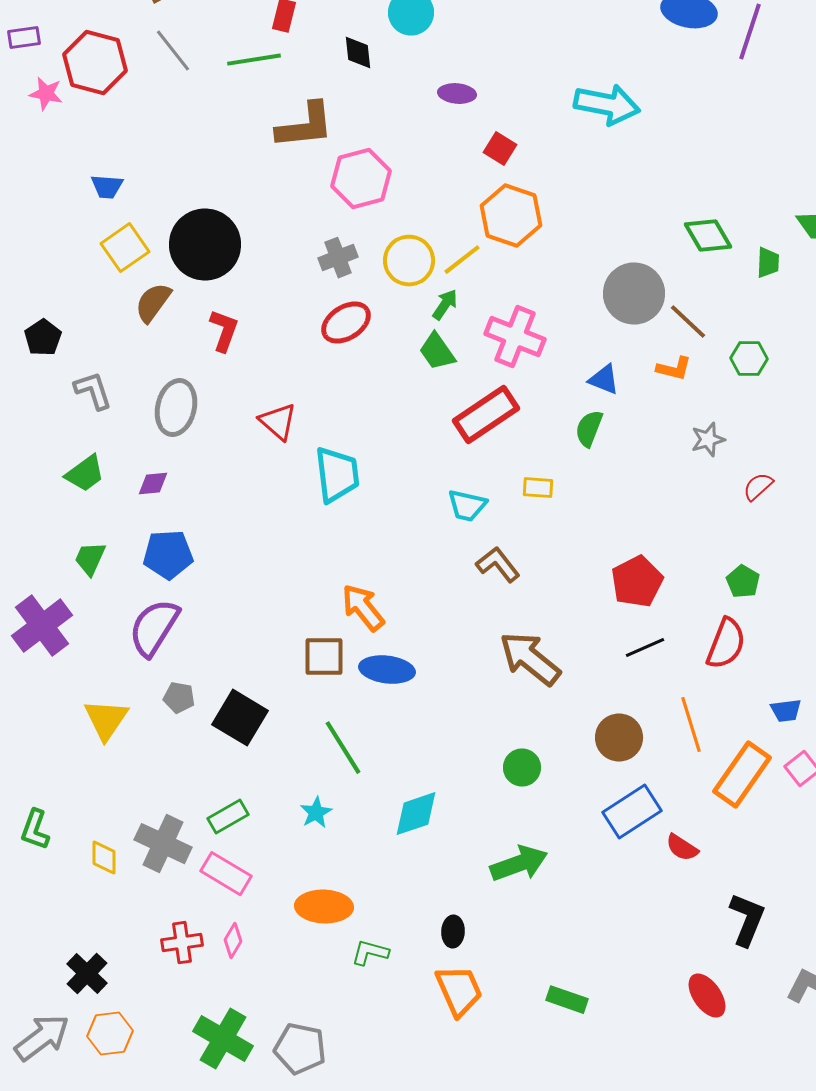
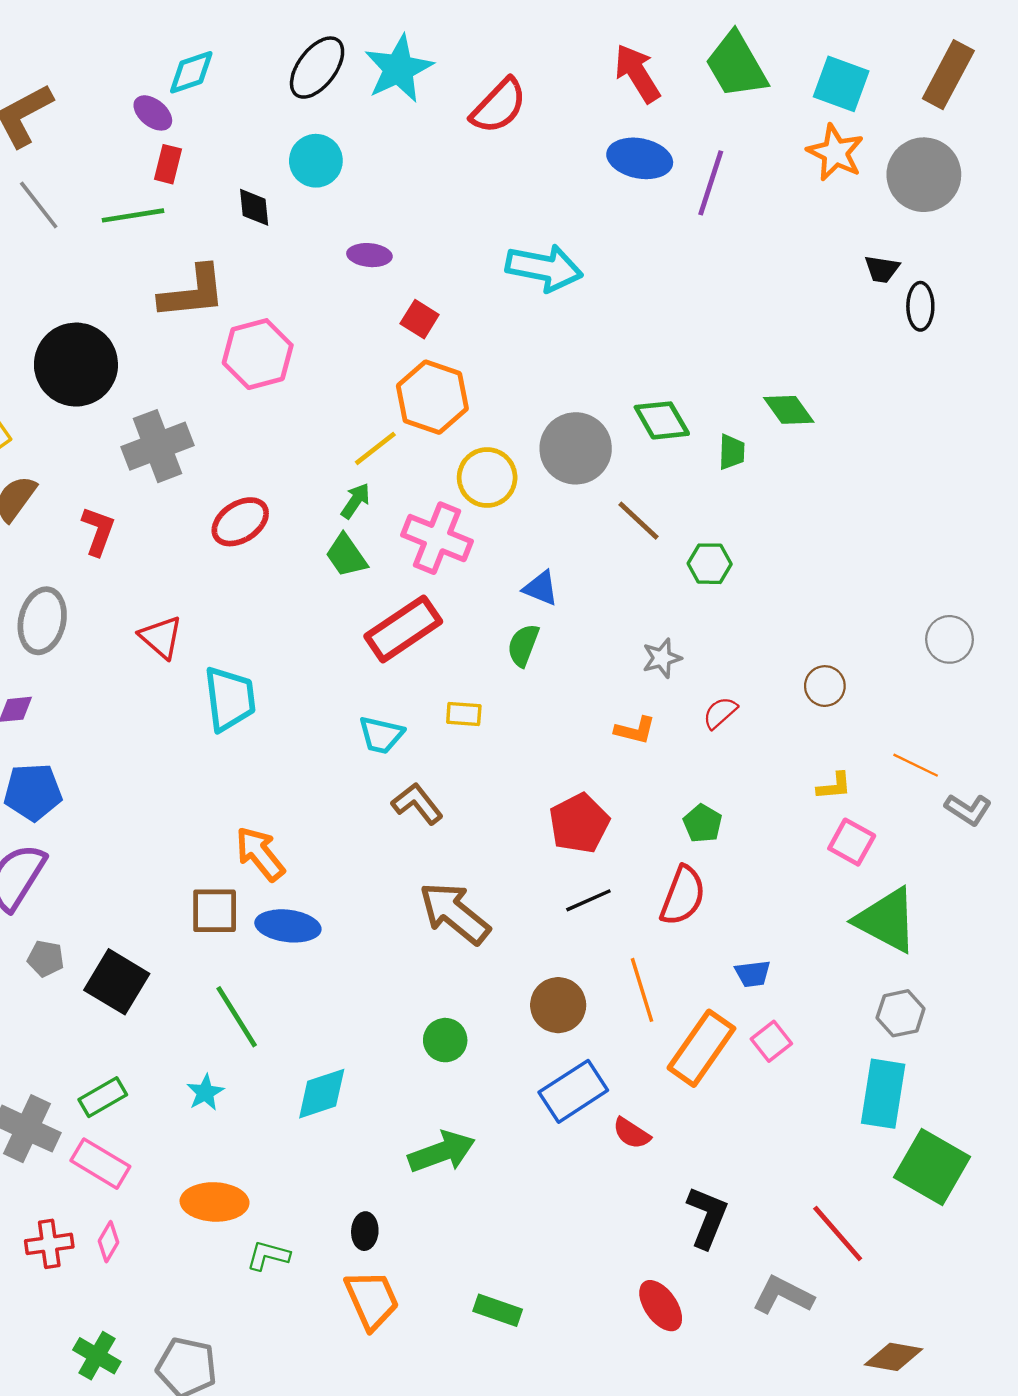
black circle: (205, 245) -> (76, 365), moved
gray cross: (338, 258) -> (157, 446), moved, size x1.5
yellow circle: (409, 261) -> (487, 478), moved
gray circle: (634, 294) -> (576, 448), moved
orange L-shape: (674, 369) -> (635, 730), moved
green cross: (223, 1039) -> (97, 1356), size x0.7

